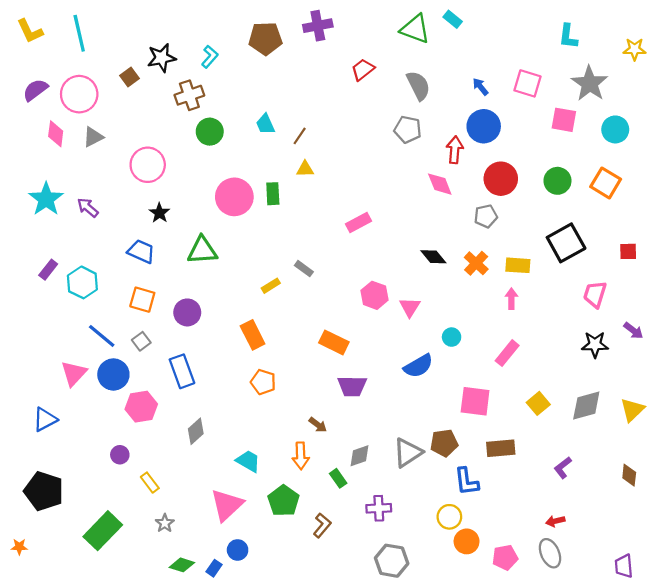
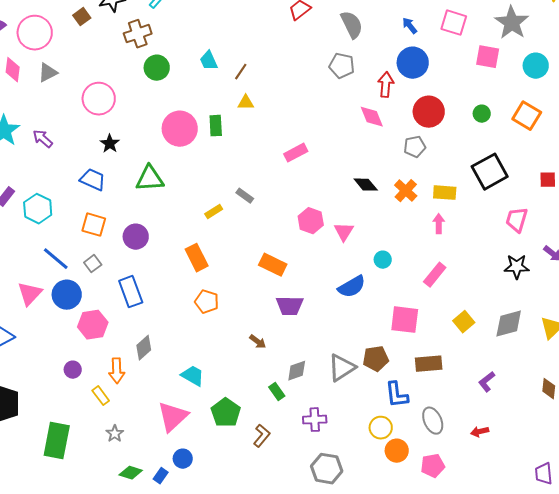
green circle: (557, 181) -> (482, 114), size x0.7
orange arrow: (301, 456) -> (117, 371), moved
green rectangle: (103, 531) -> (57, 441), turned -33
gray ellipse: (550, 553) -> (433, 421), moved

